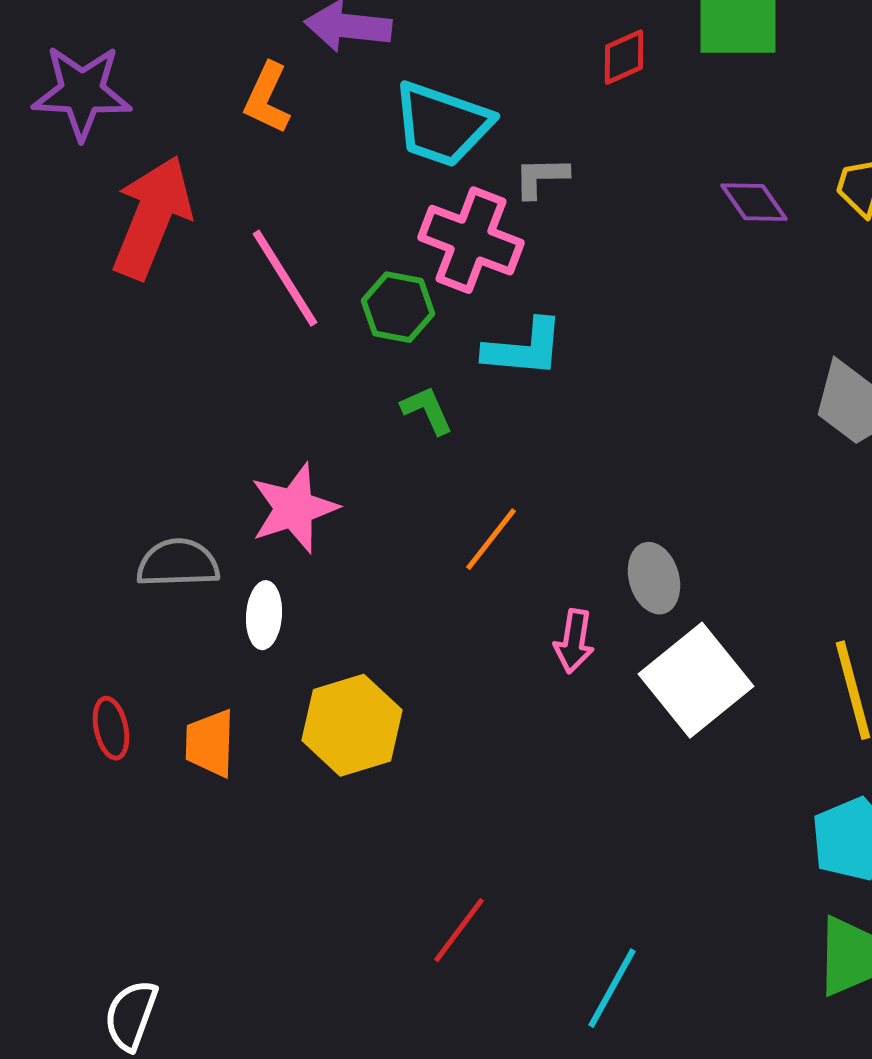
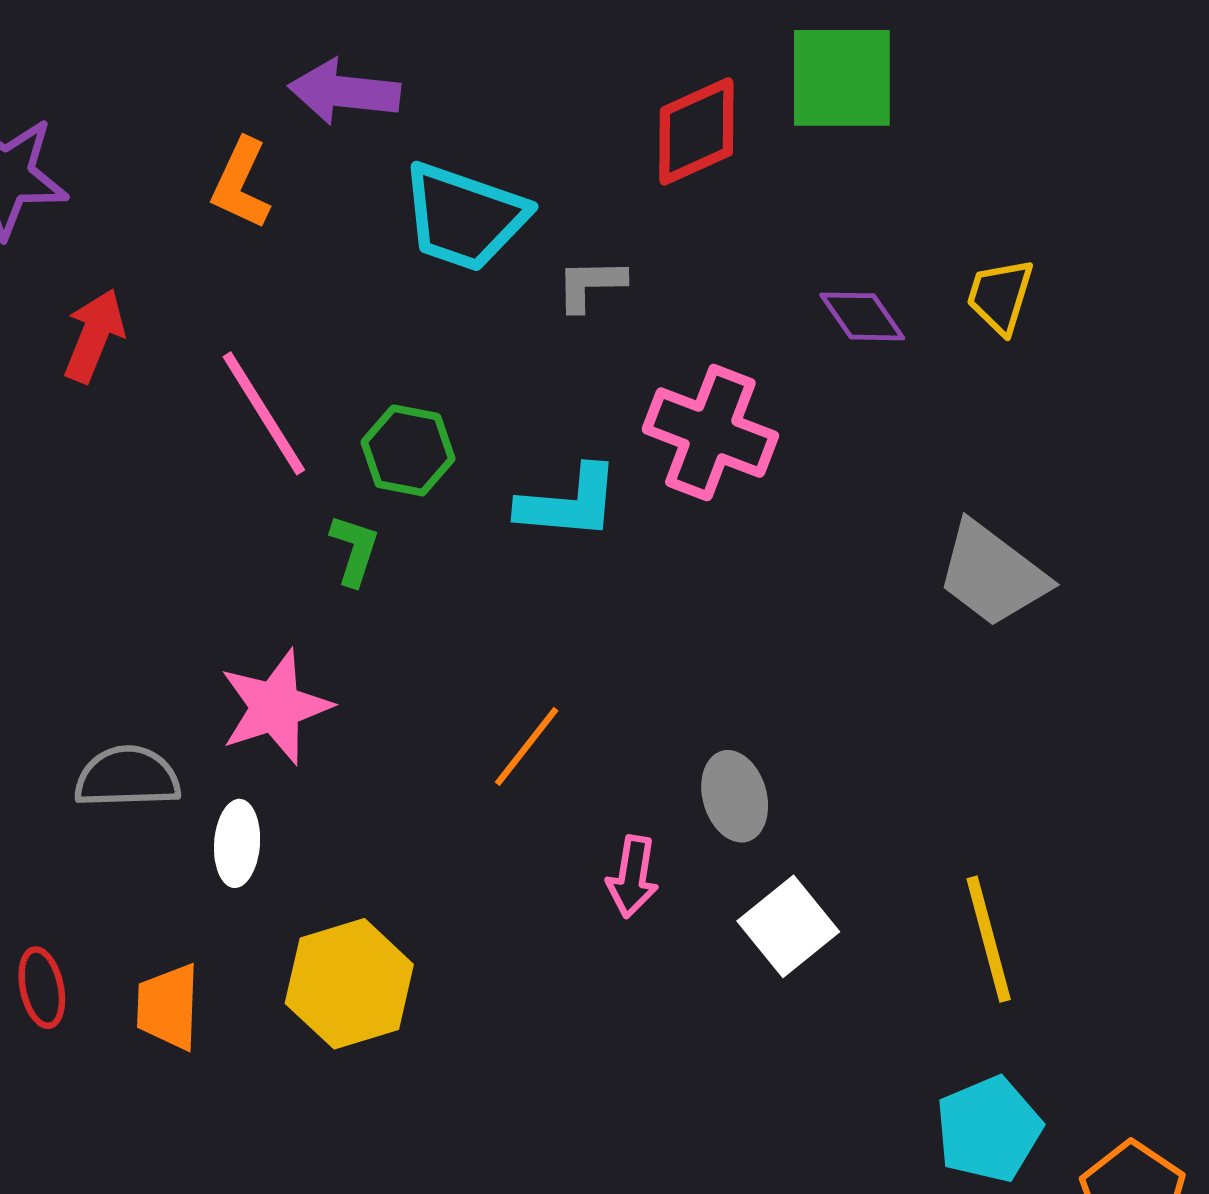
red diamond: (624, 57) -> (696, 131), size x1.5
red arrow: (152, 217) -> (94, 336), size x0.6
pink cross: (471, 240) -> (710, 433), moved
green L-shape: (427, 410) -> (354, 550), moved, turned 42
white square: (696, 680) -> (788, 926), size x0.7

